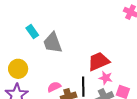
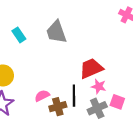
gray trapezoid: (53, 43) -> (56, 32), moved

